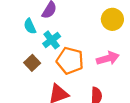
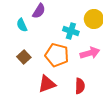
cyan cross: (52, 40) -> (71, 31), moved, turned -35

